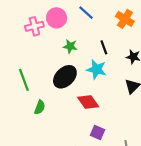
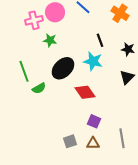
green star: (70, 46) -> (50, 40), moved
green semicircle: (40, 107) -> (39, 88), moved, turned 40

